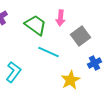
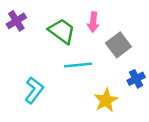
cyan line: (48, 52) -> (78, 65), turned -30

